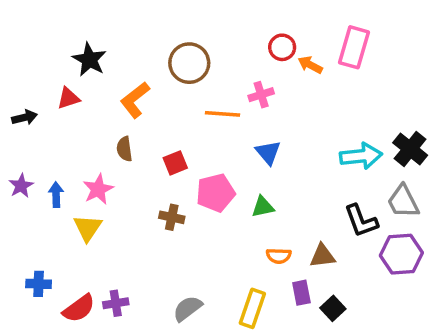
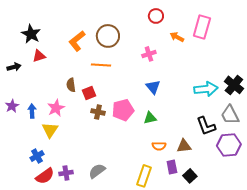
red circle: (282, 47) -> (156, 16), moved
black star: (89, 60) -> (31, 34), moved
orange L-shape: (135, 100) -> (77, 41), moved
orange line: (223, 114) -> (101, 65), moved
red square: (175, 163) -> (89, 93), moved
brown cross: (172, 217) -> (98, 112), moved
blue cross: (39, 284) -> (37, 156), moved, turned -32
gray semicircle: (188, 308) -> (97, 171), moved

